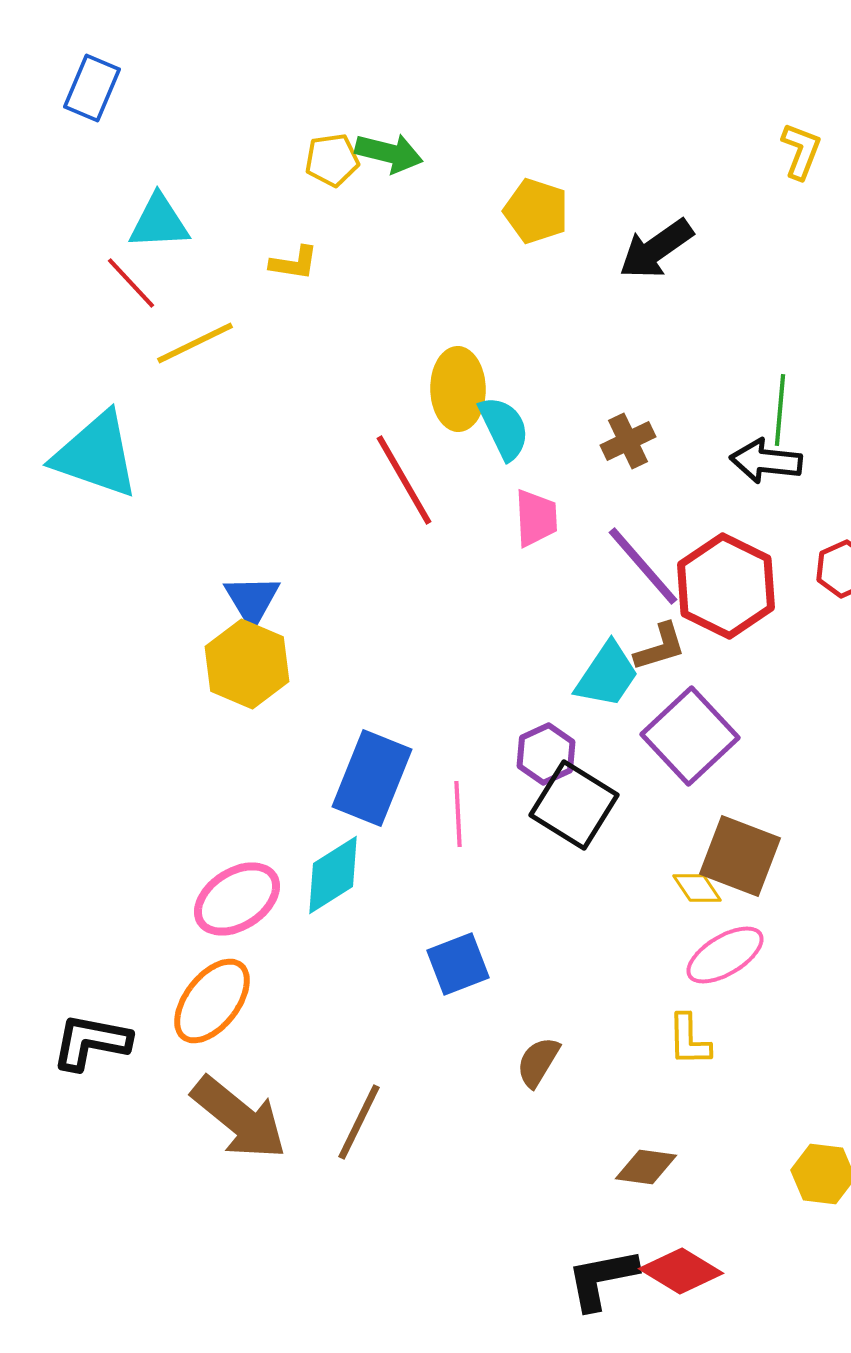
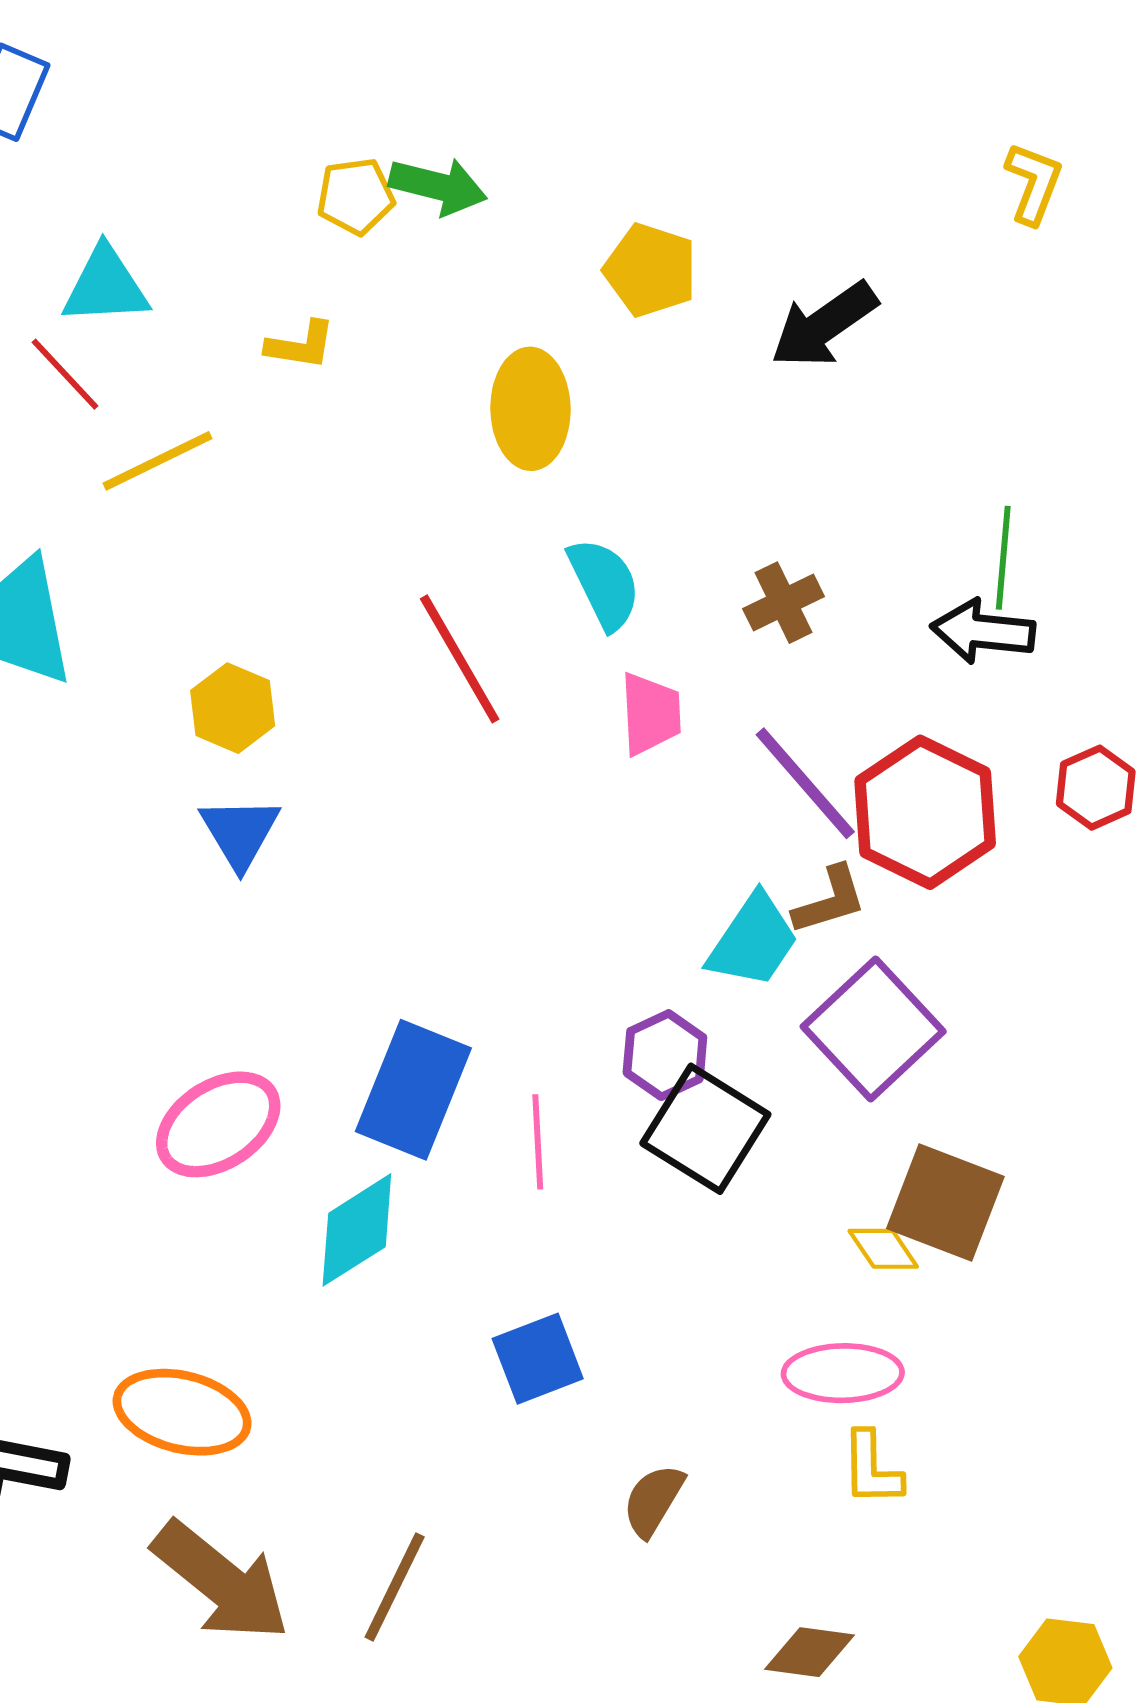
yellow ellipse: (458, 389) -> (530, 409), moved
yellow hexagon: (247, 664) -> (233, 708), moved, size x0.7
pink ellipse: (237, 899) -> (218, 1124), moved
pink ellipse: (725, 955) -> (843, 1373), moved, turned 30
orange ellipse: (212, 1001) -> (182, 1412), turned 66

